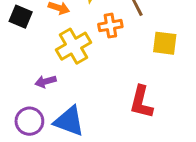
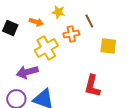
purple arrow: (46, 81) -> (27, 72), size x1.5

